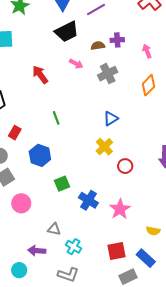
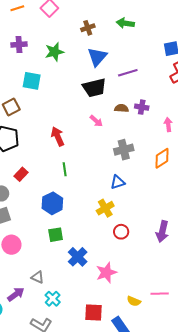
gray cross: (108, 74) -> (124, 150), moved
red arrow: (40, 75) -> (58, 136), moved
blue hexagon: (40, 155) -> (52, 203), moved
purple arrow: (37, 251) -> (16, 294), turned 126

